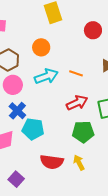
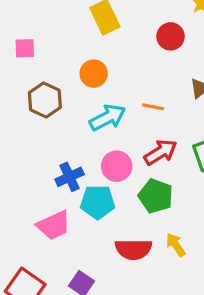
pink circle: (13, 85) -> (117, 166), moved
blue cross: (17, 111) -> (70, 177), turned 30
green pentagon: (83, 132) -> (156, 196), moved, turned 30

